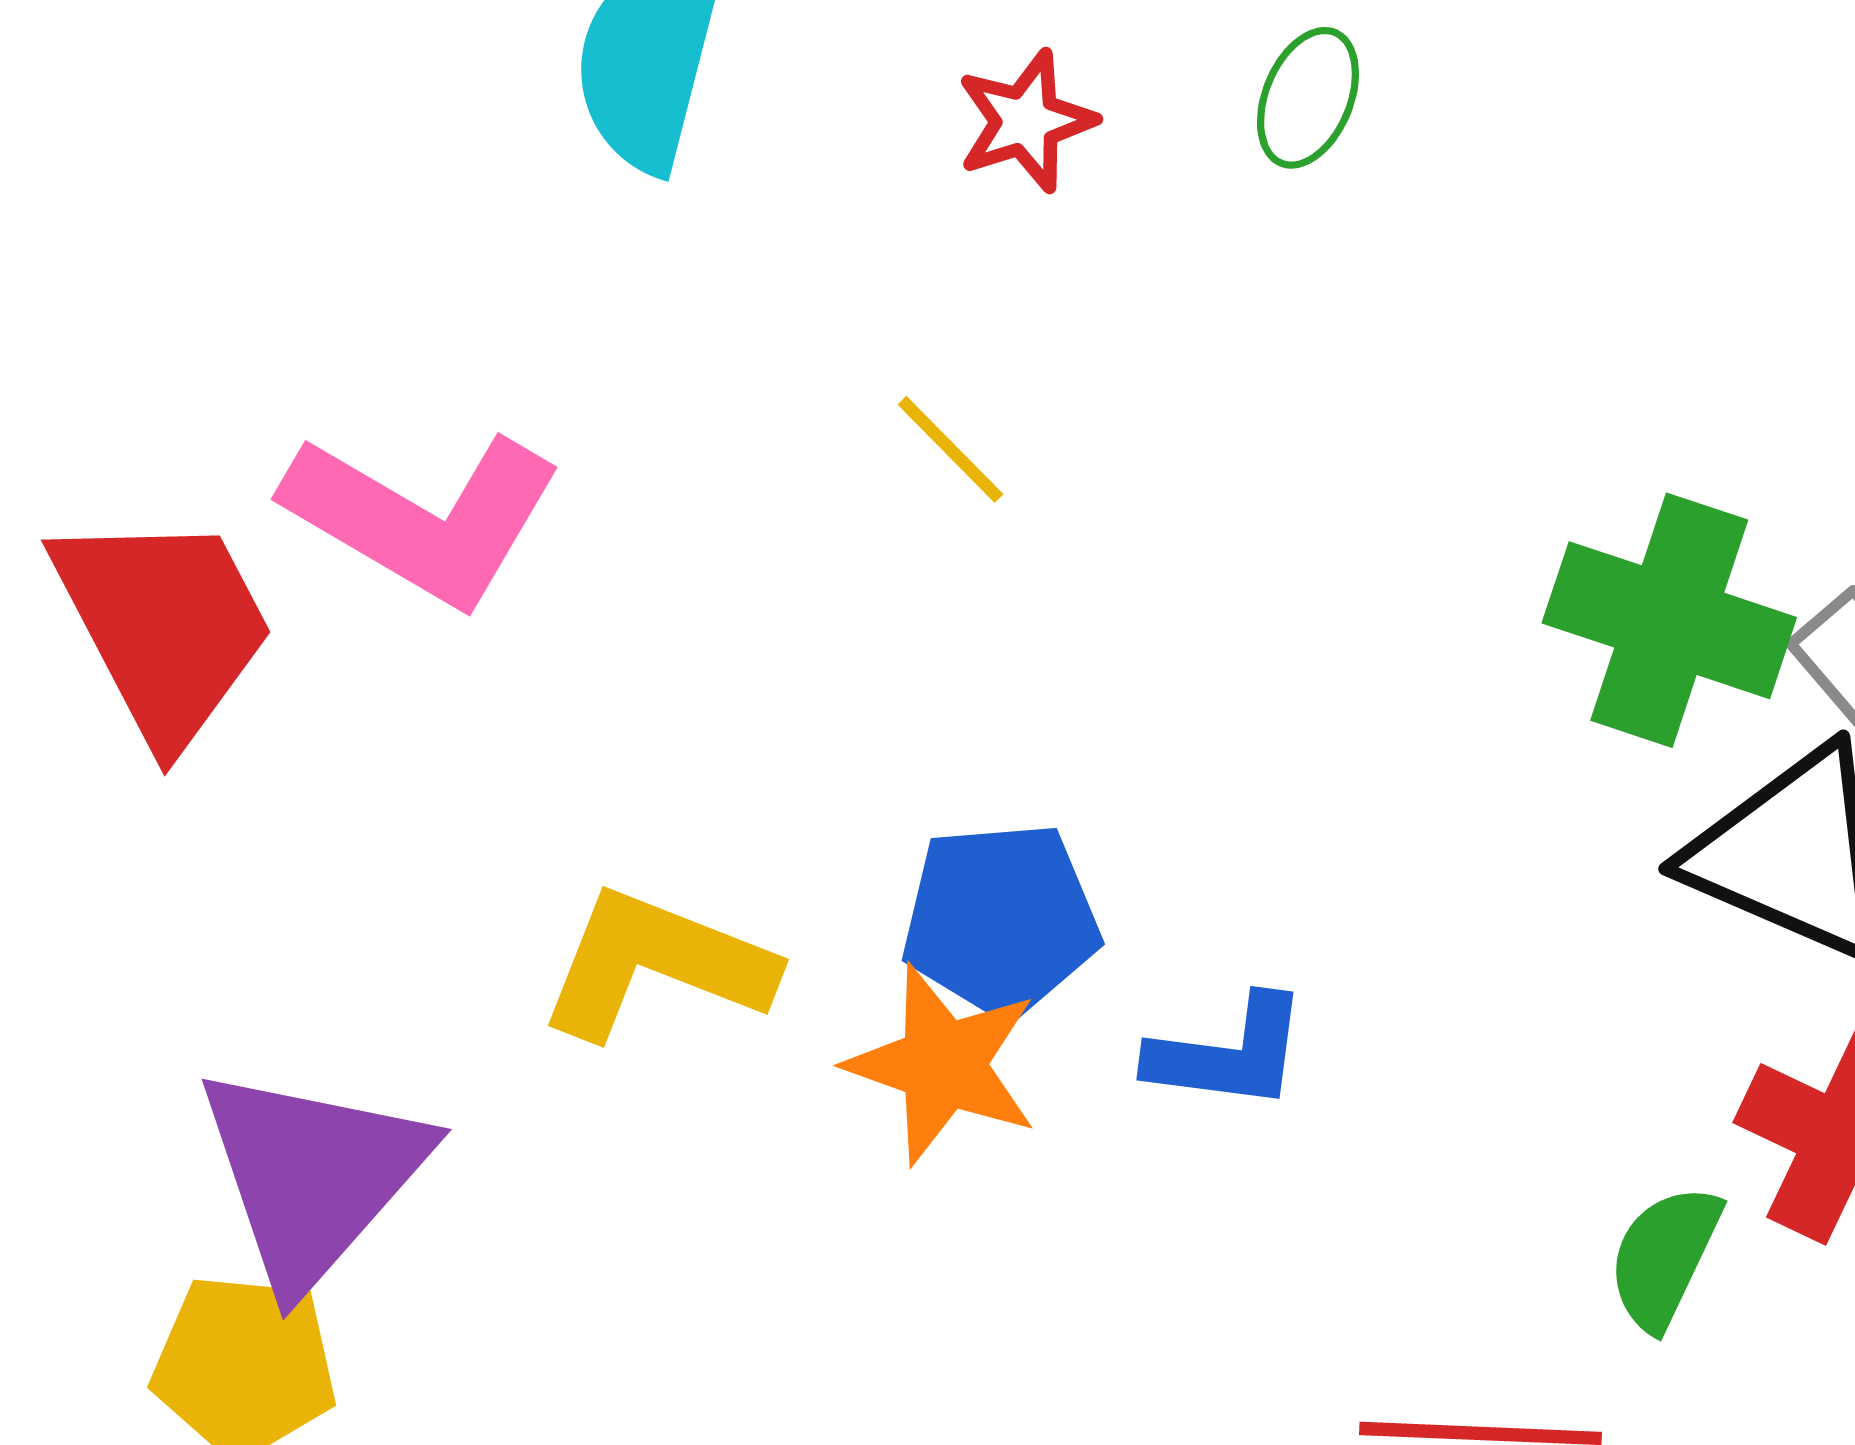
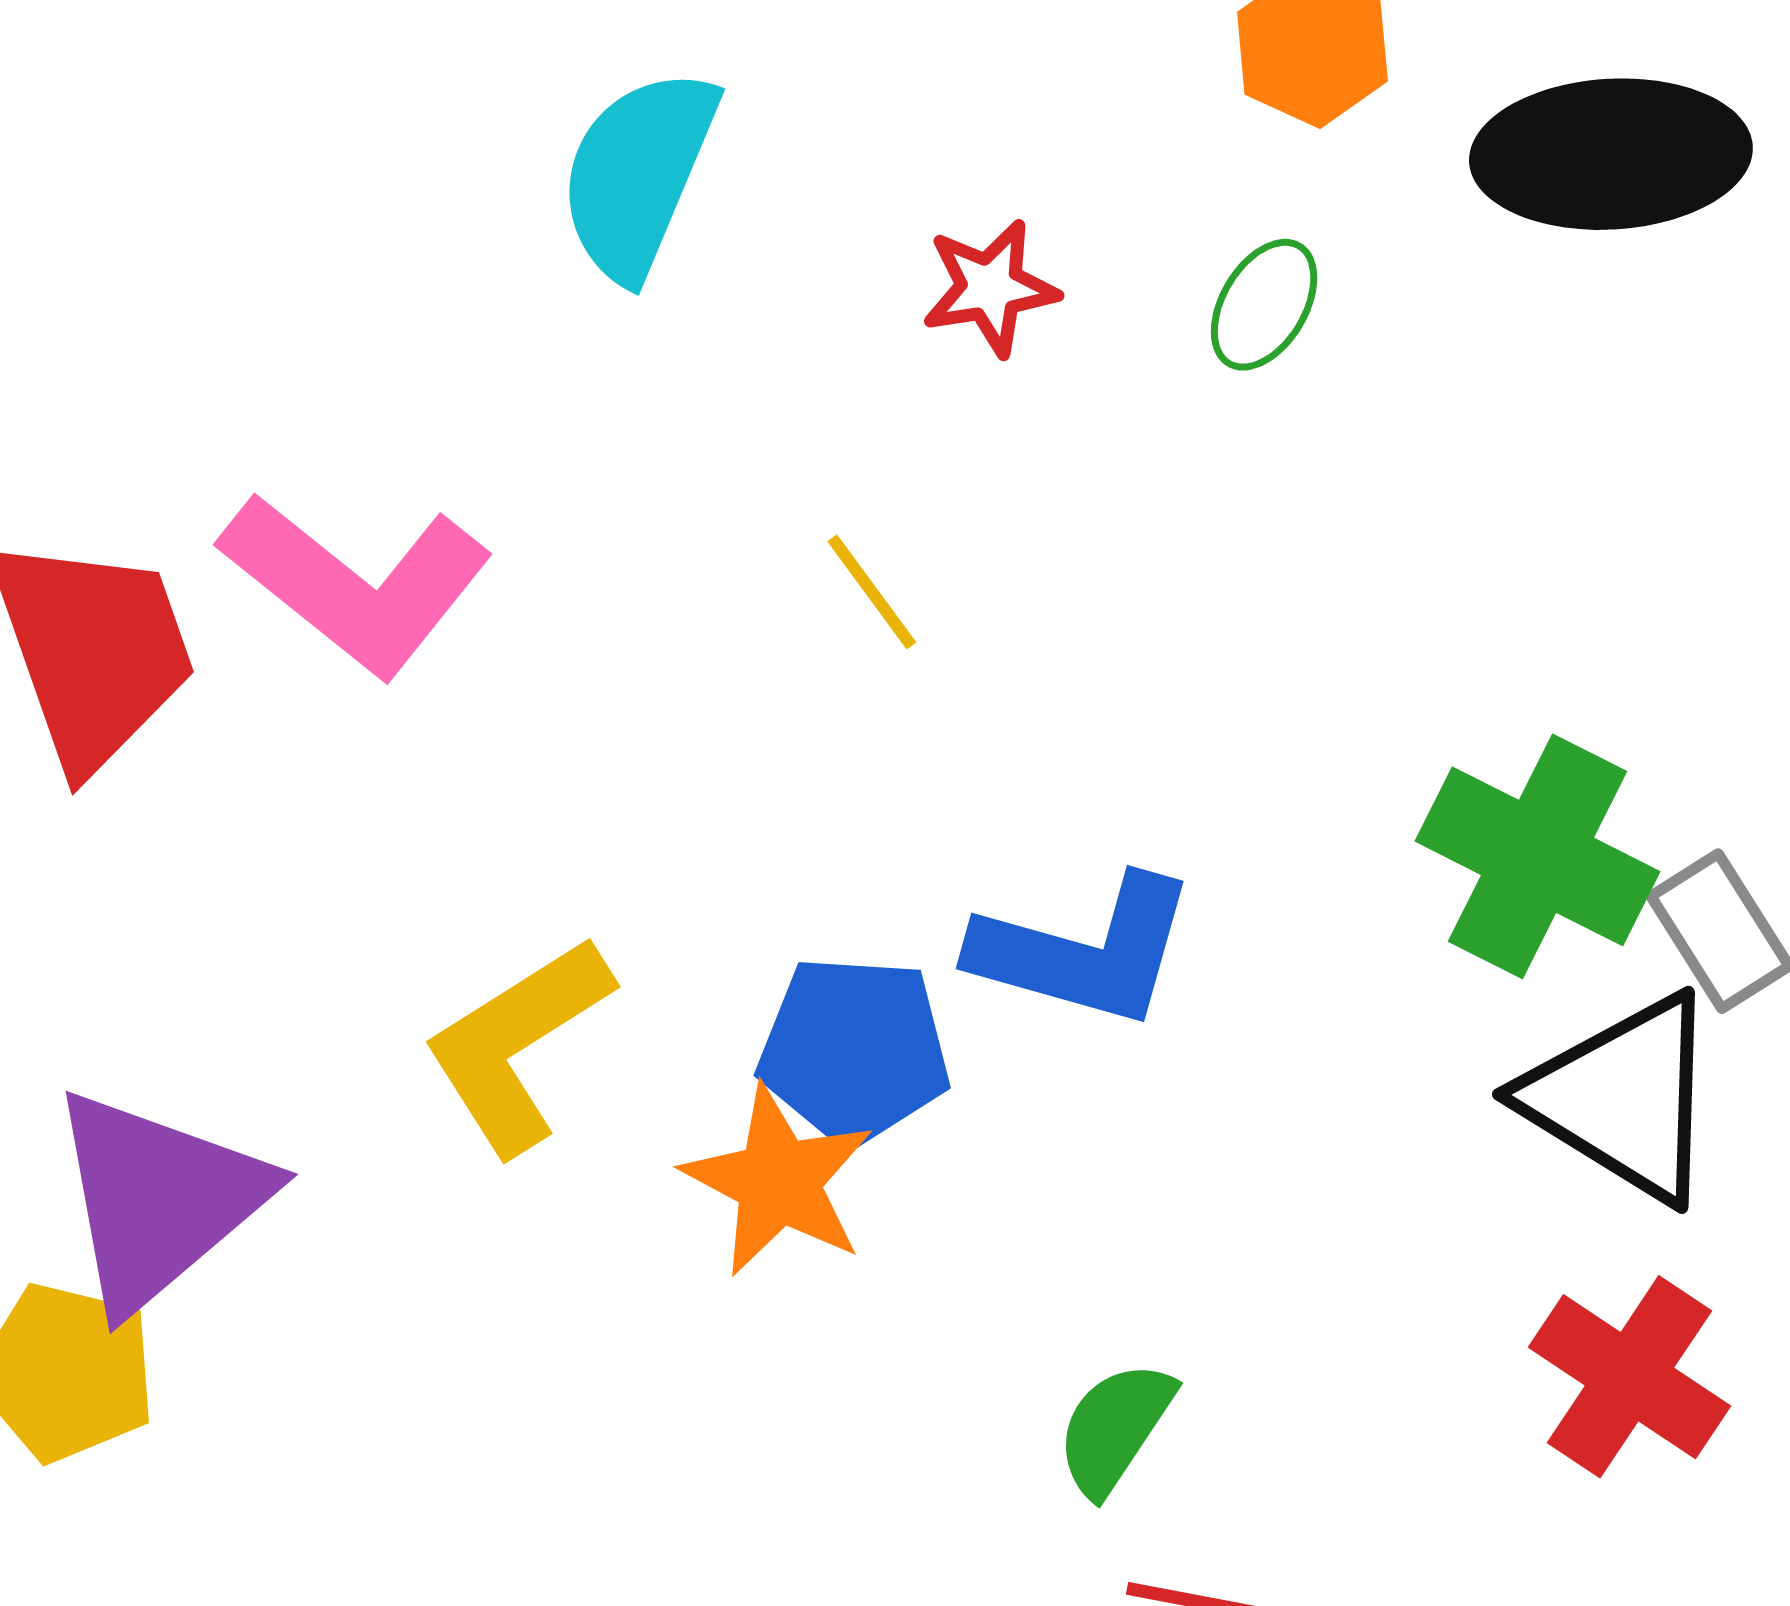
yellow L-shape: (656, 964) -> (518, 1045), turned -62
blue L-shape: (1228, 1054) -> (1084, 951), moved, size x1.4
green semicircle: (1664, 1257) -> (1115, 1428), moved

